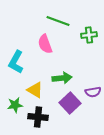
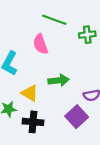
purple square: (70, 103) -> (77, 117), moved

